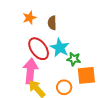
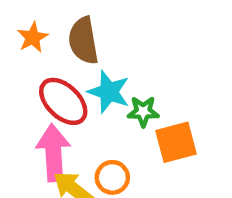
brown semicircle: (52, 23) -> (83, 41), size x1.5
orange circle: (64, 87) -> (112, 177), moved

